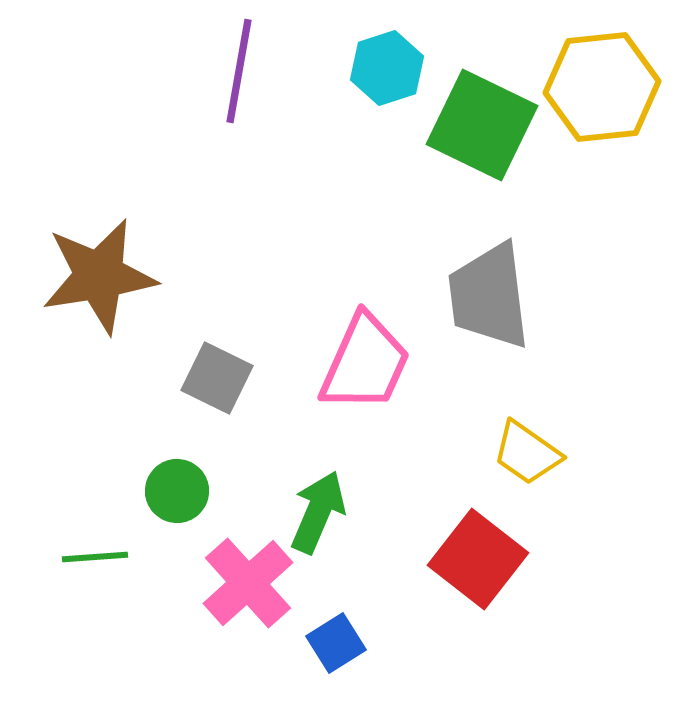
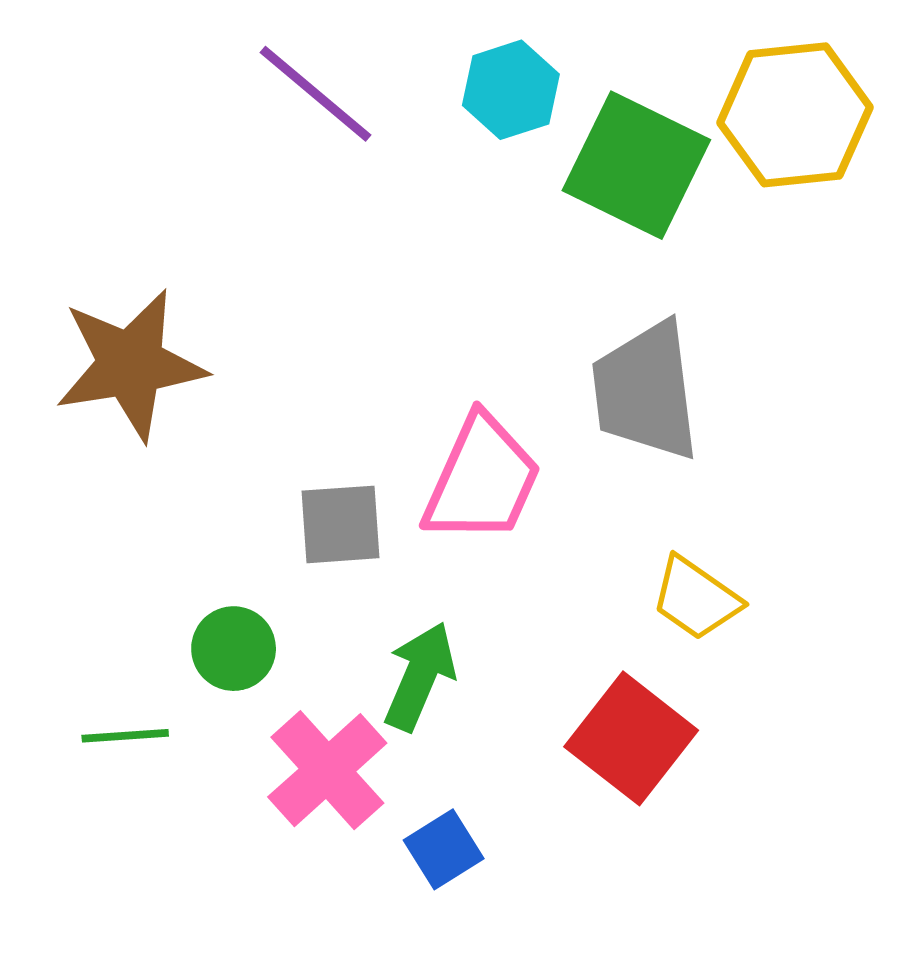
purple line: (239, 71) -> (315, 94), turned -60
gray square: (217, 378) -> (341, 524), moved, turned -30

